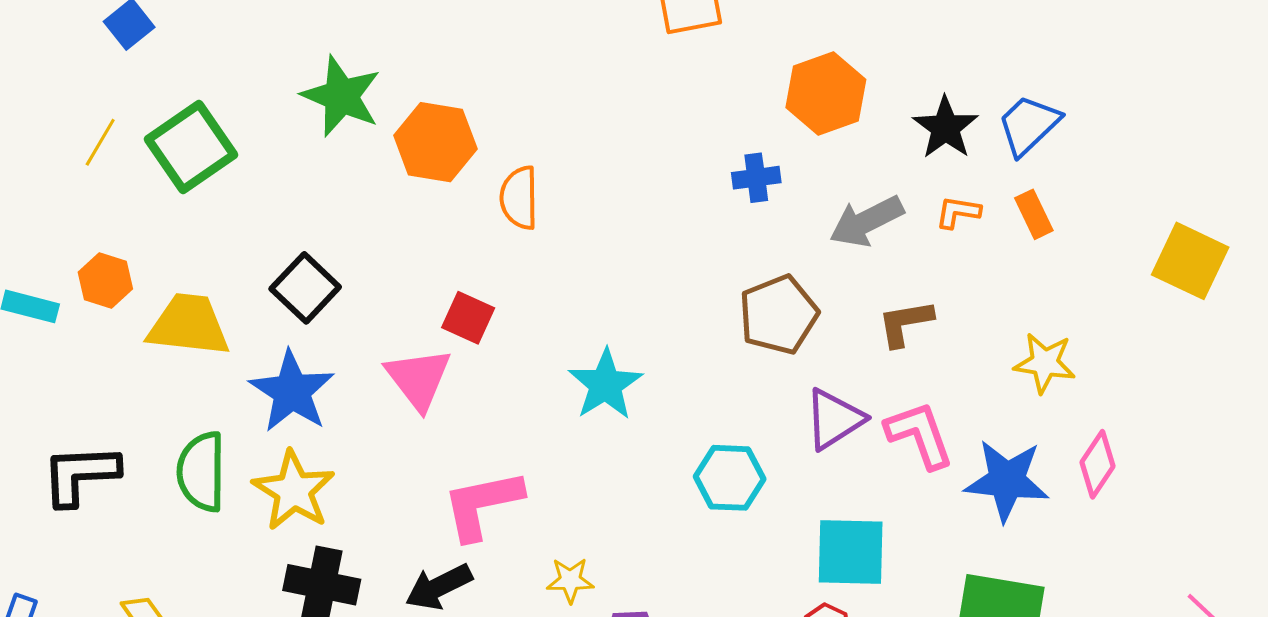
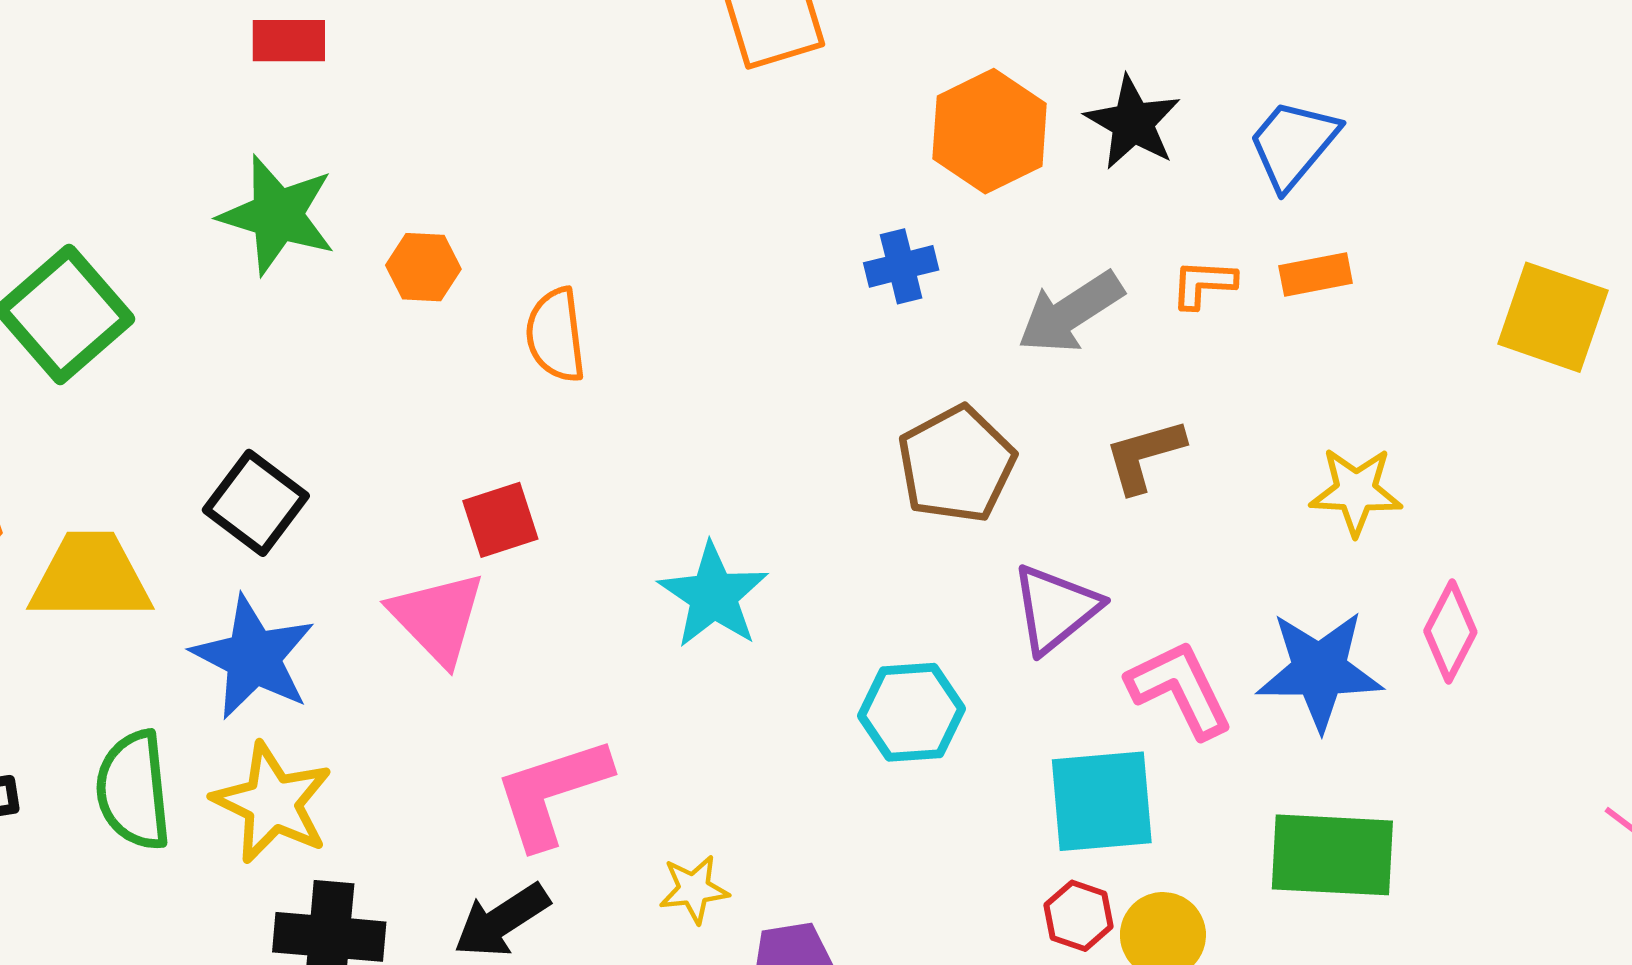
black star: (945, 128) -> (1133, 123), moved
orange hexagon: (435, 142) -> (423, 267), size x0.6
orange rectangle: (1034, 214) -> (1316, 274), turned -69
red square: (468, 318) -> (500, 520), turned -36
pink L-shape: (920, 435) -> (1180, 689), moved

